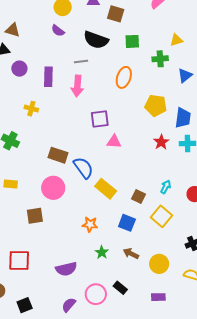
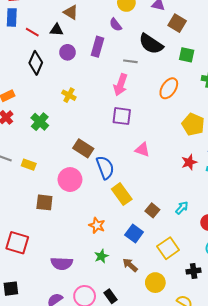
purple rectangle: (48, 77) -> (97, 47), moved
purple square: (100, 119) -> (122, 116), moved
yellow square: (162, 216) -> (168, 248), moved

